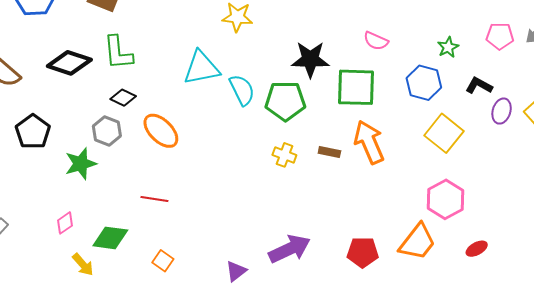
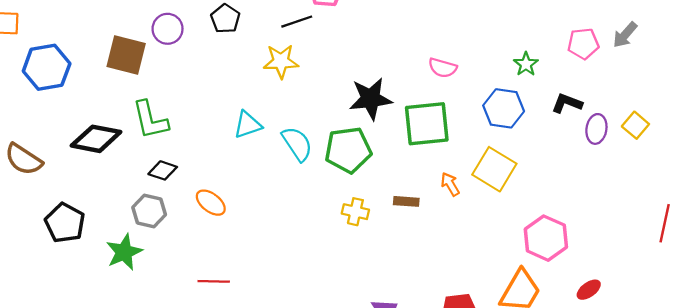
cyan triangle: (201, 68) -> (248, 125), size x0.7
orange ellipse: (161, 131) -> (211, 203), size x0.7
yellow square: (444, 133) -> (494, 169), moved
orange arrow: (369, 142) -> (450, 184), size x0.5

